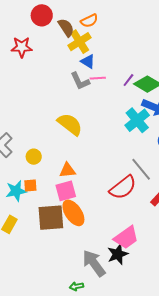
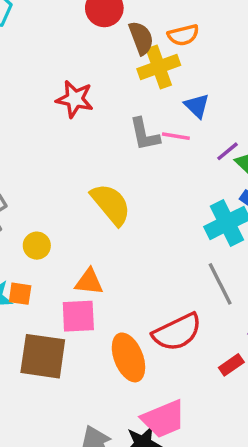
red star: (22, 47) -> (75, 99), moved
blue triangle: (88, 61) -> (197, 106), moved
gray line: (141, 169) -> (220, 284), moved
orange ellipse: (73, 213) -> (128, 357), moved

